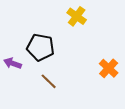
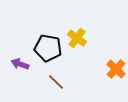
yellow cross: (77, 16) -> (77, 38), moved

